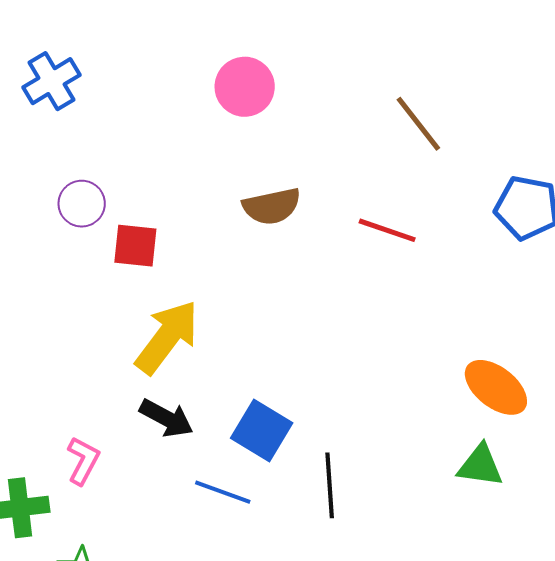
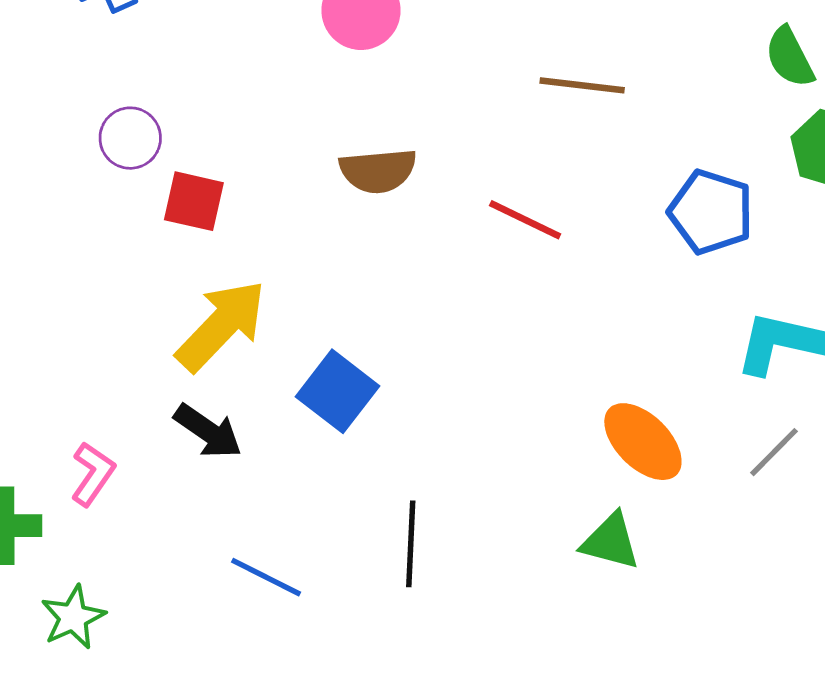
brown line: (418, 124) -> (582, 85), turned -52
blue square: (262, 430) -> (337, 391), moved
blue line: (223, 492) -> (266, 577), moved

